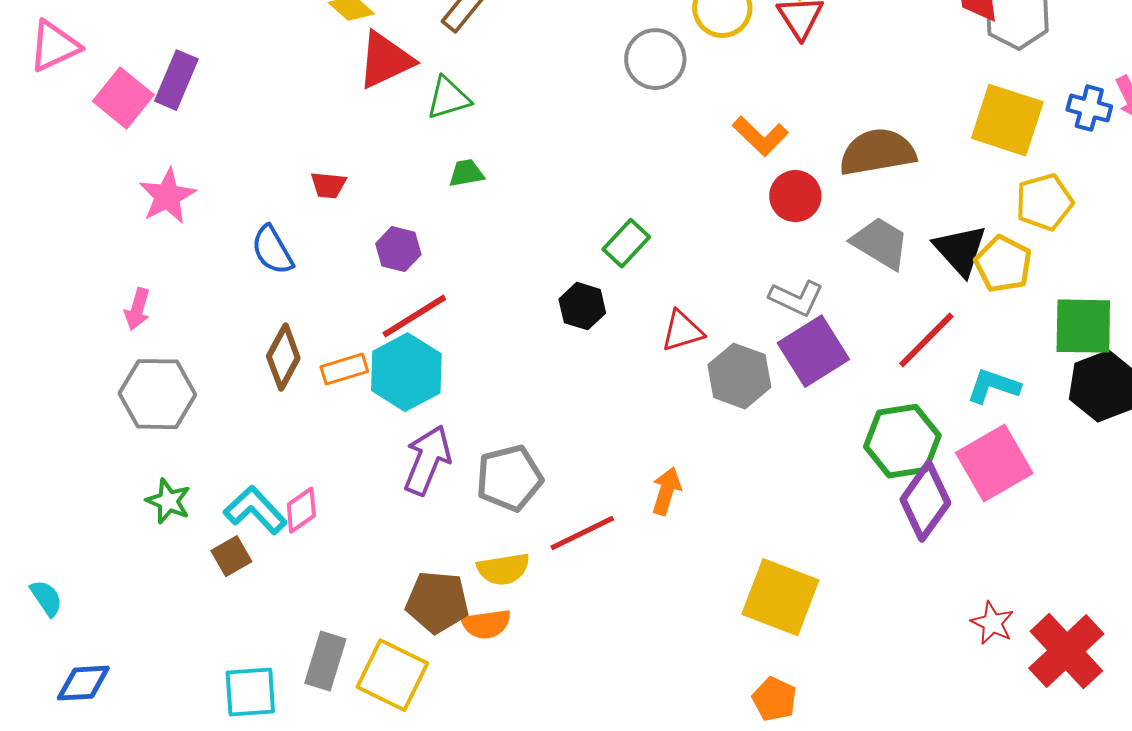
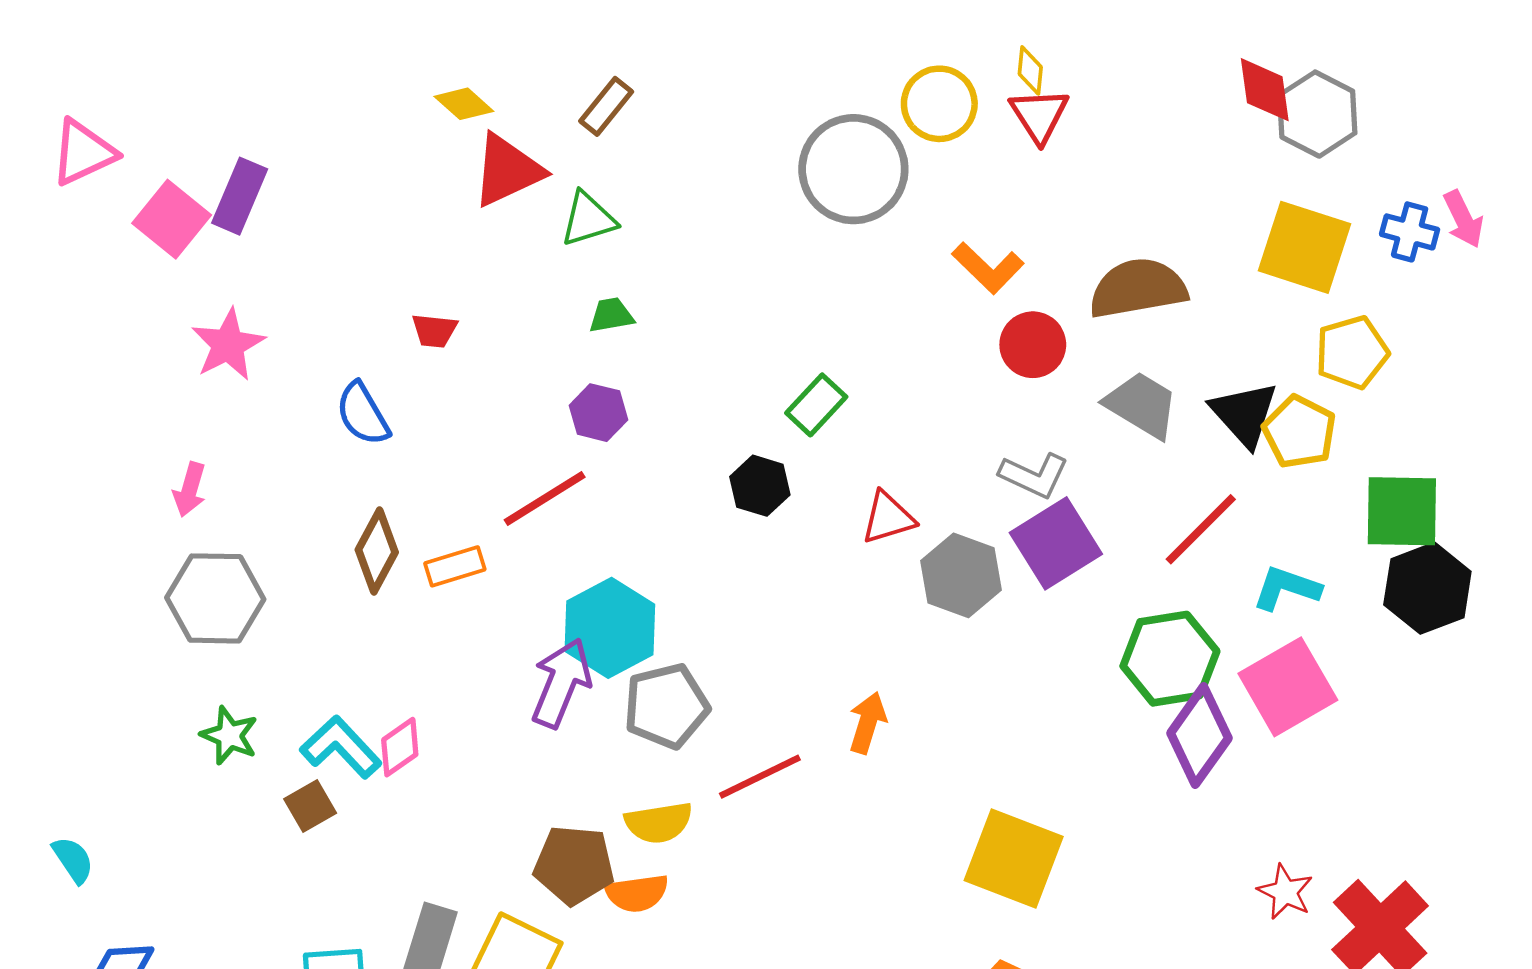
gray circle: (655, 59) -> (853, 169), size x1.4
purple hexagon: (398, 249) -> (598, 413), moved
cyan hexagon: (406, 372) -> (610, 628), moved

